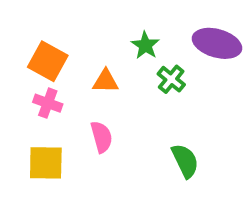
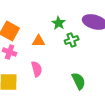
green cross: (171, 79) -> (72, 40), turned 32

